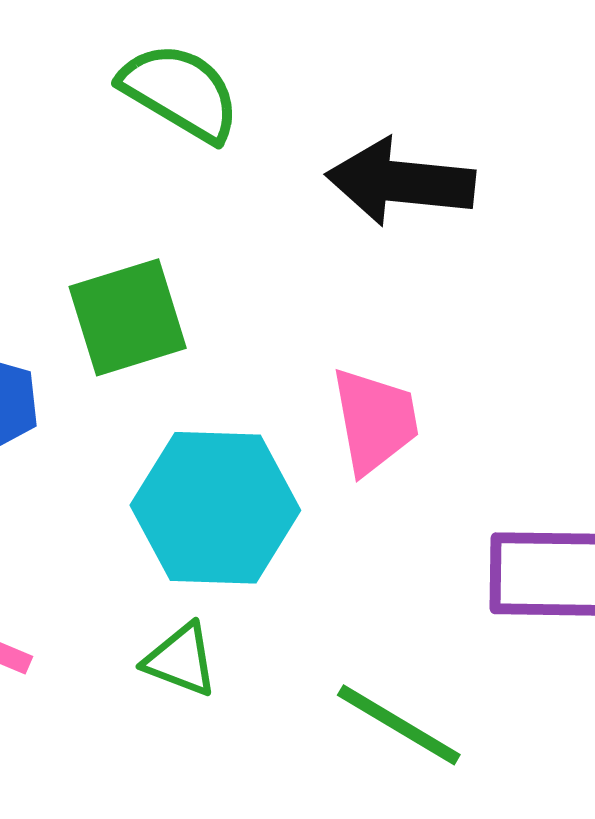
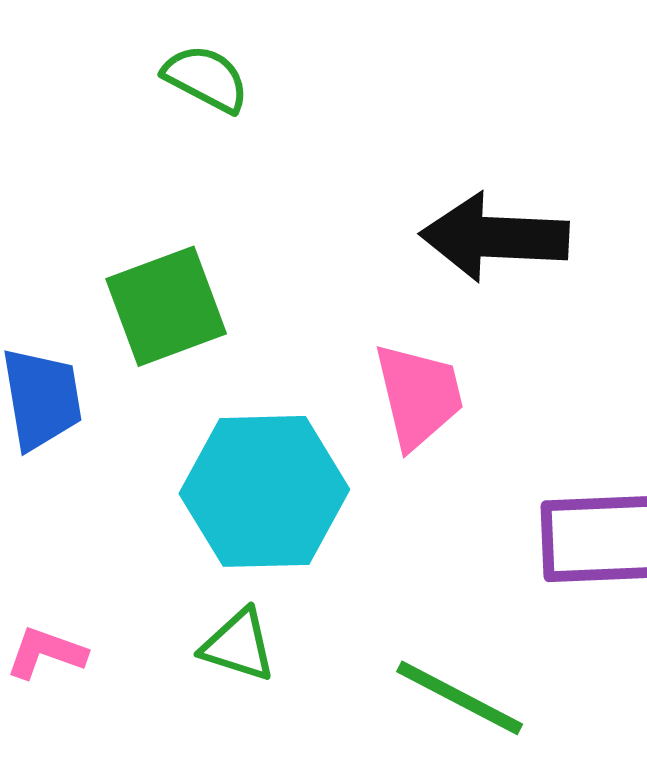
green semicircle: (180, 92) -> (206, 78), size x0.7
black arrow: (401, 182) -> (494, 237), moved

